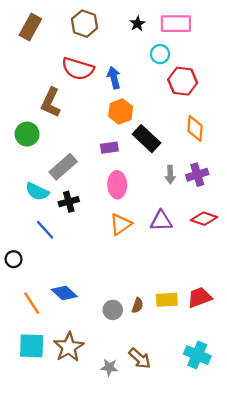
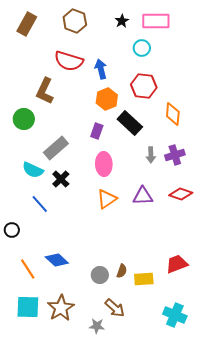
red hexagon: (183, 81) -> (144, 86), moved
purple rectangle: (109, 148) -> (97, 131), turned -63
black cross: (69, 202) -> (61, 179), turned -30
yellow rectangle: (167, 300) -> (144, 279), moved
brown arrow: (140, 358) -> (115, 308), moved

